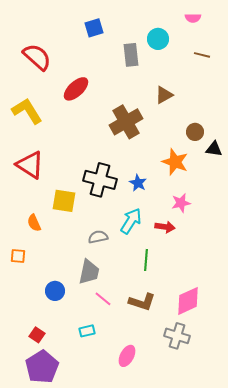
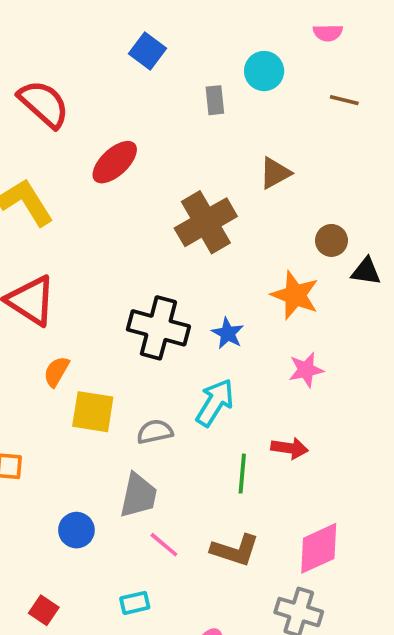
blue square: (94, 28) -> (148, 51), turned -36
gray rectangle: (131, 55) -> (215, 100), size x0.7
yellow square: (64, 201) -> (93, 412), moved
orange semicircle: (34, 223) -> (56, 372), moved, turned 54
red arrow: (165, 227) -> (290, 448), moved

